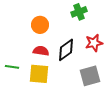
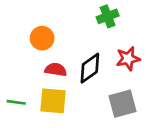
orange circle: (40, 25) -> (42, 38), moved
green line: (12, 67) -> (16, 102), moved

